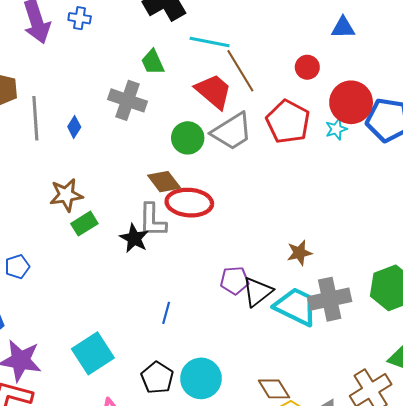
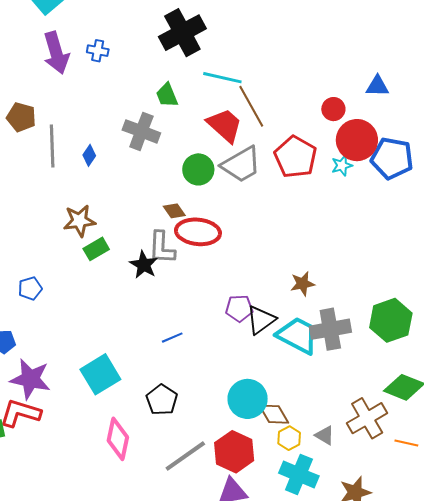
blue triangle: (343, 28) -> (377, 86), moved
red circle: (307, 67) -> (333, 109), moved
brown diamond: (164, 182) -> (174, 211), size x0.7
blue line: (166, 313) -> (172, 338), turned 50
cyan circle: (201, 378) -> (248, 399), moved

